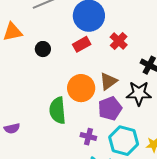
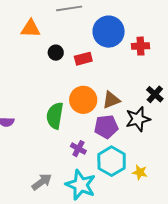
red cross: (119, 41) -> (140, 46), moved, turned 30
red rectangle: (82, 44) -> (83, 59), moved
black star: (139, 93) -> (138, 119), turned -30

